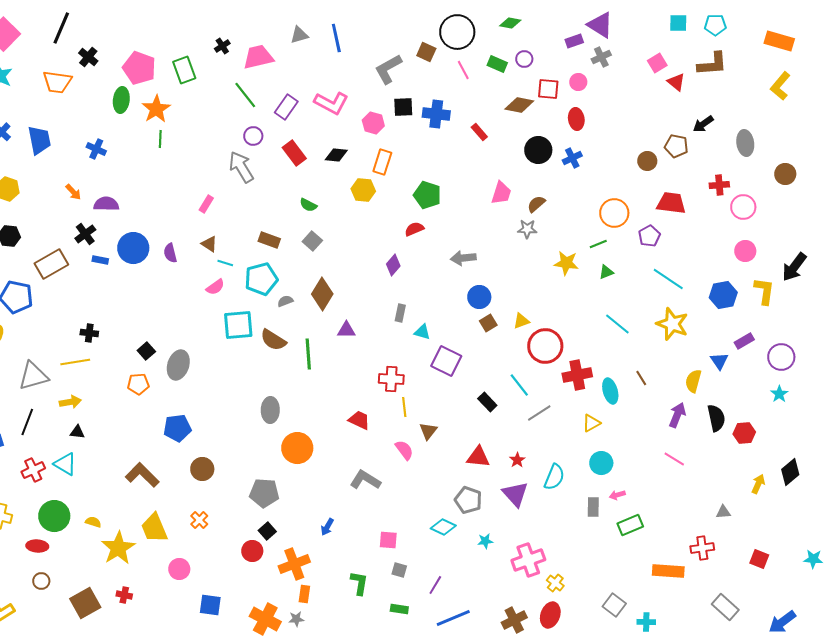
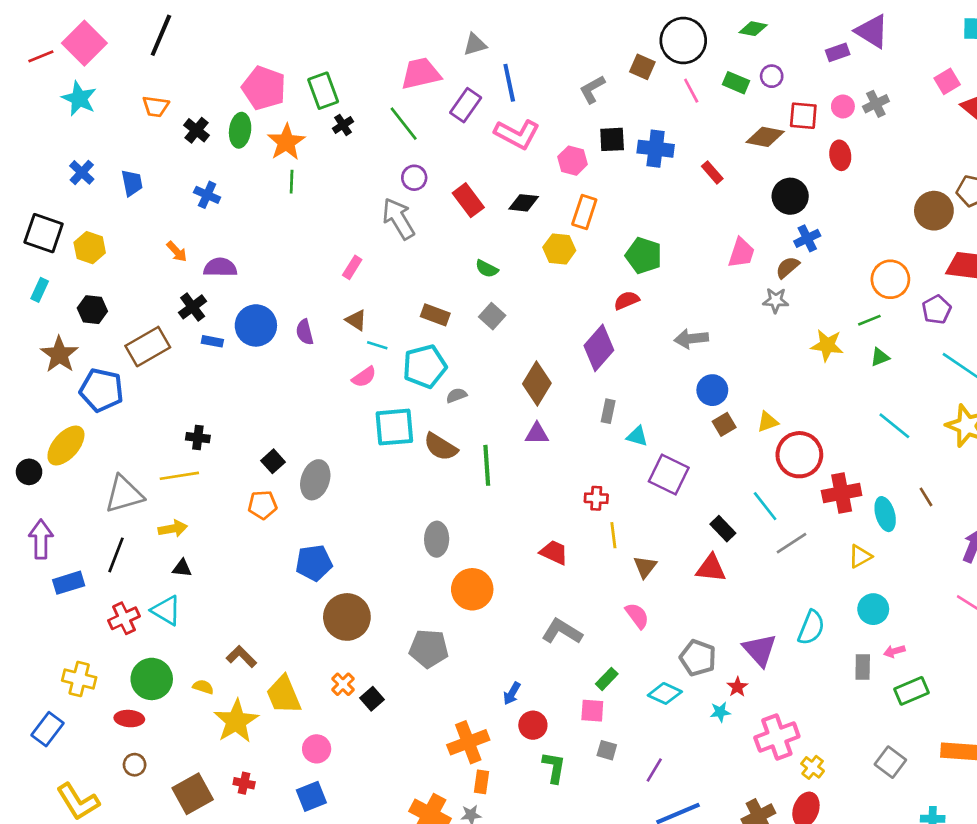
blue line: (336, 38) -> (509, 83), moved
black cross: (222, 46) -> (343, 125), moved
black cross: (88, 57) -> (197, 130), moved
gray cross: (601, 57) -> (876, 104), moved
gray L-shape: (388, 69) -> (592, 89), size x0.7
orange trapezoid: (57, 82) -> (156, 106), size x0.7
purple rectangle: (286, 107) -> (466, 105), moved
blue trapezoid: (39, 140) -> (132, 183), size x0.7
blue cross: (572, 158) -> (807, 238), moved
brown circle: (647, 161) -> (934, 211), size x1.5
purple diamond: (393, 265) -> (599, 348), size x1.6
brown diamond: (322, 294) -> (537, 383), moved
red cross: (391, 379) -> (596, 498), size x0.7
pink semicircle: (404, 450) -> (637, 616), moved
red triangle: (478, 457) -> (711, 568), moved
red star: (517, 460) -> (737, 687), moved
brown circle: (202, 469) -> (347, 617), size x1.5
brown L-shape: (142, 475) -> (241, 657), moved, size x0.7
black square: (267, 531) -> (372, 699), moved
red circle: (252, 551) -> (533, 725), moved
blue square: (210, 605) -> (311, 796), moved, turned -30
gray square: (614, 605) -> (890, 762), moved
green rectangle: (399, 609) -> (607, 679), moved, turned -54

